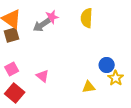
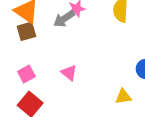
pink triangle: (43, 76) -> (69, 73), moved

